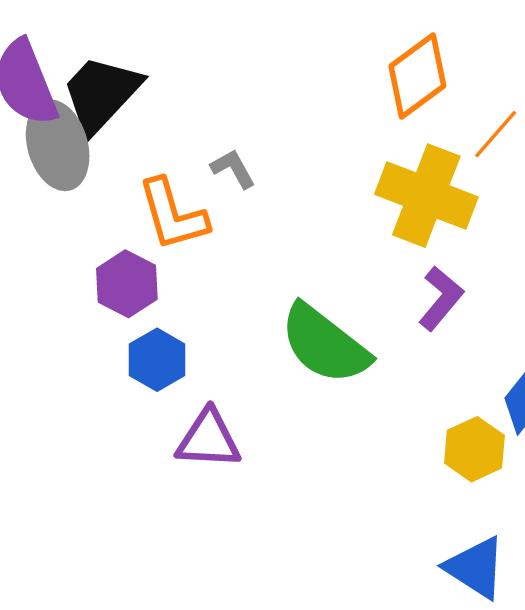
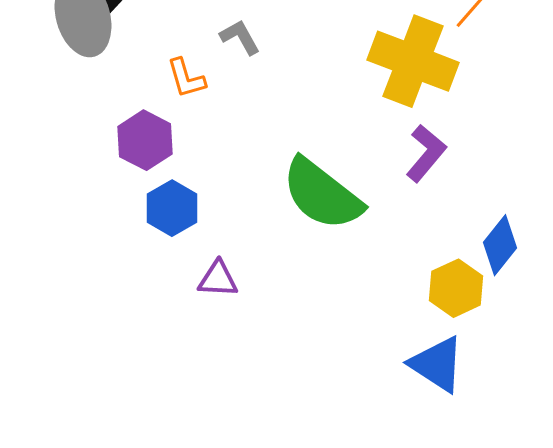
orange L-shape: (173, 215) -> (186, 78), size x0.6
purple triangle: (208, 439) -> (218, 279), size x0.7
blue triangle: (476, 568) -> (437, 364), moved

